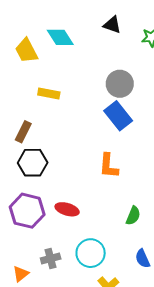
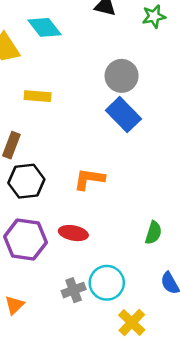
orange L-shape: (109, 166) -> (89, 179), moved, turned 100
gray cross: (51, 258) -> (74, 290), moved
orange triangle: (21, 274) -> (14, 305), moved

